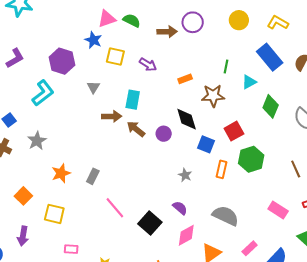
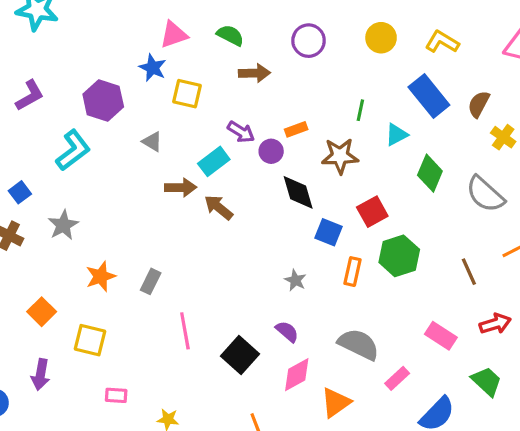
green semicircle: (132, 20) -> (230, 35), moved
brown arrow: (167, 32) -> (254, 73), moved
purple arrow: (148, 65) -> (241, 132), moved
gray triangle: (93, 87) -> (152, 142), turned -32
cyan rectangle: (133, 100) -> (214, 161), turned 42
purple circle: (164, 134) -> (271, 151), moved
pink line: (115, 208) -> (185, 331), turned 30
pink rectangle: (250, 248) -> (397, 378), moved

